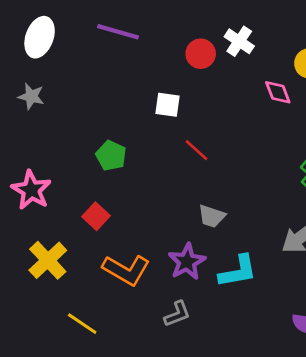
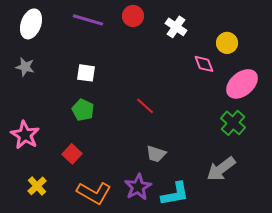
red circle: (201, 54) -> (133, 16), moved
white square: (168, 105) -> (86, 73), moved
yellow cross: (48, 260) -> (37, 186), size x0.7

